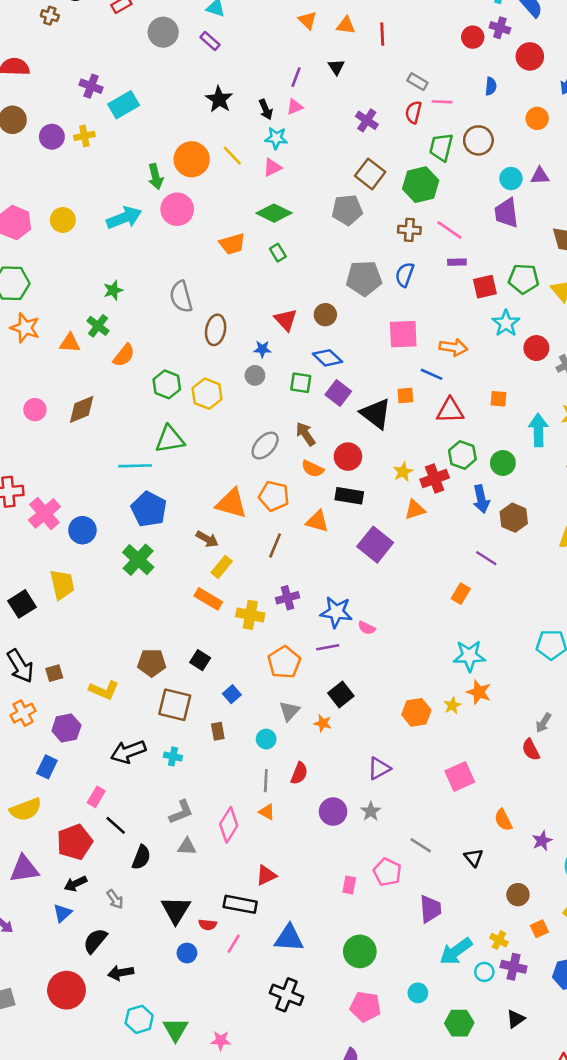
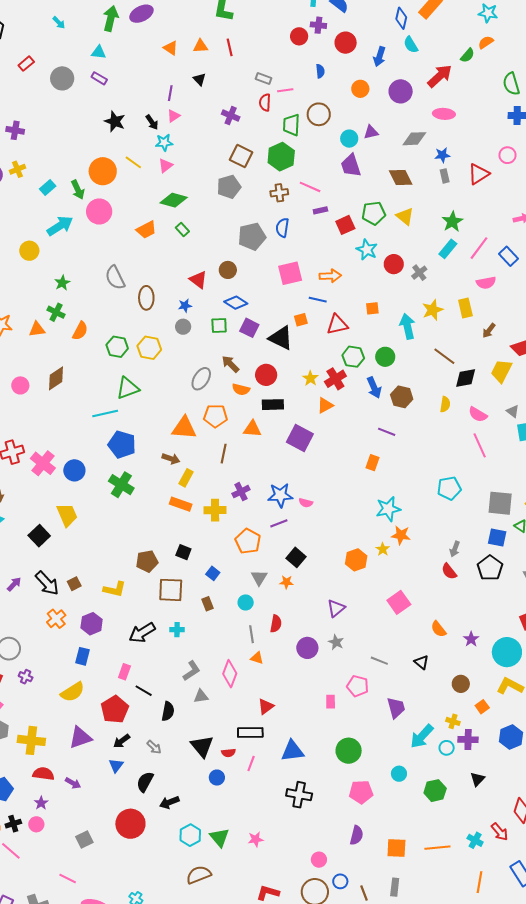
cyan rectangle: (124, 105) -> (48, 188), moved, size x0.7
yellow circle: (63, 220) -> (29, 251), moved

